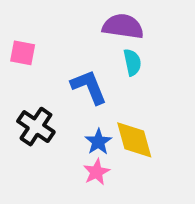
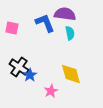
blue L-shape: (89, 87) -> (45, 23), moved
blue star: (98, 142) -> (30, 75), moved

